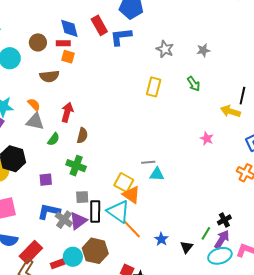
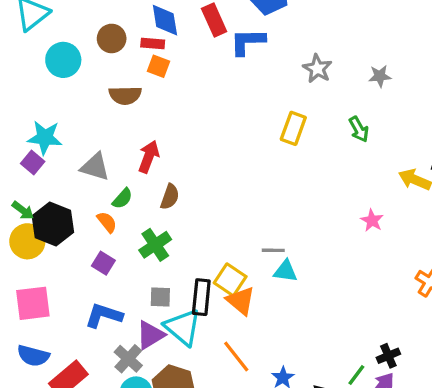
orange semicircle: (34, 105) -> (107, 222), moved
green cross: (76, 166) -> (155, 245), turned 30
purple square: (46, 180) -> (103, 263), turned 32
black rectangle: (95, 212) -> (201, 297), moved
cyan triangle: (118, 212) -> (183, 327), moved
gray cross: (64, 220) -> (128, 359), moved

